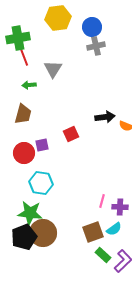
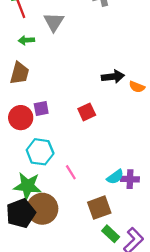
red square: (71, 134) -> (87, 112), moved
pink line: (102, 201) -> (71, 172), moved, turned -48
cyan semicircle: (114, 229) -> (115, 177), moved

